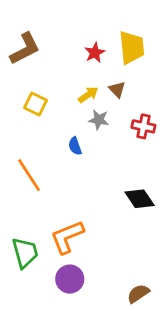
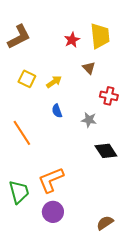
yellow arrow: (88, 95) -> (54, 82), moved
gray star: (99, 120) -> (89, 120), moved

